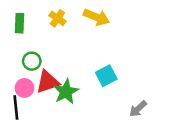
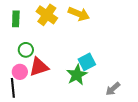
yellow cross: (57, 18) -> (47, 15), size x1.5
green star: (66, 92) -> (77, 75), moved

